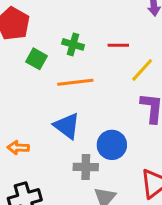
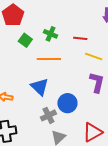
yellow line: (142, 70) -> (94, 57), turned 60
gray cross: (86, 167) -> (48, 115), turned -35

